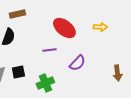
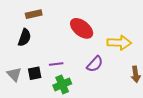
yellow arrow: (100, 27) -> (119, 43), moved, size x1.6
purple line: (49, 50) -> (56, 64), moved

